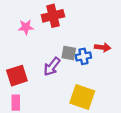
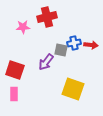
blue cross: (83, 56) -> (74, 43), moved
red square: (17, 76) -> (15, 70), turned 36

